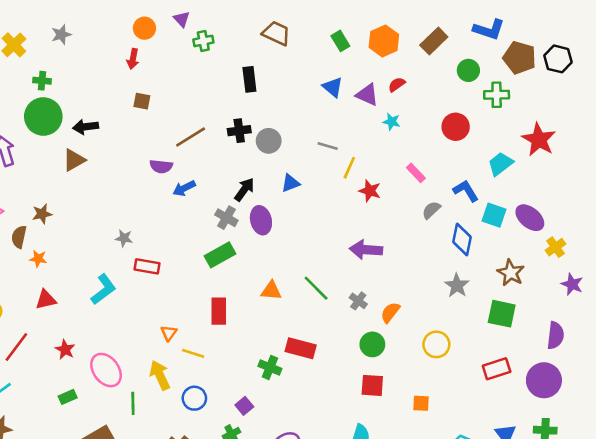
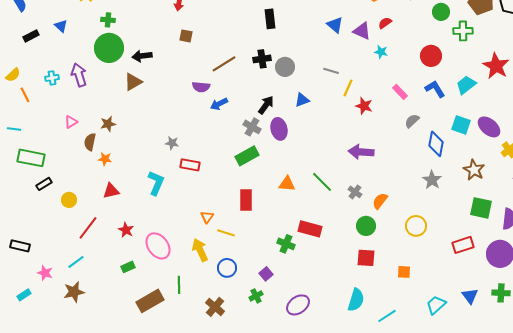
blue L-shape: (466, 191) -> (435, 89), moved
cyan L-shape: (103, 289) -> (156, 183), turned -30
green square: (502, 314) -> (481, 208), moved
green line: (133, 403) -> (179, 285), moved

